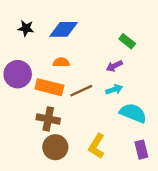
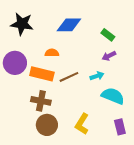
black star: (26, 28) -> (22, 24), size x1.6
blue diamond: (64, 29) -> (69, 25), moved
purple arrow: (114, 66) -> (109, 56), moved

